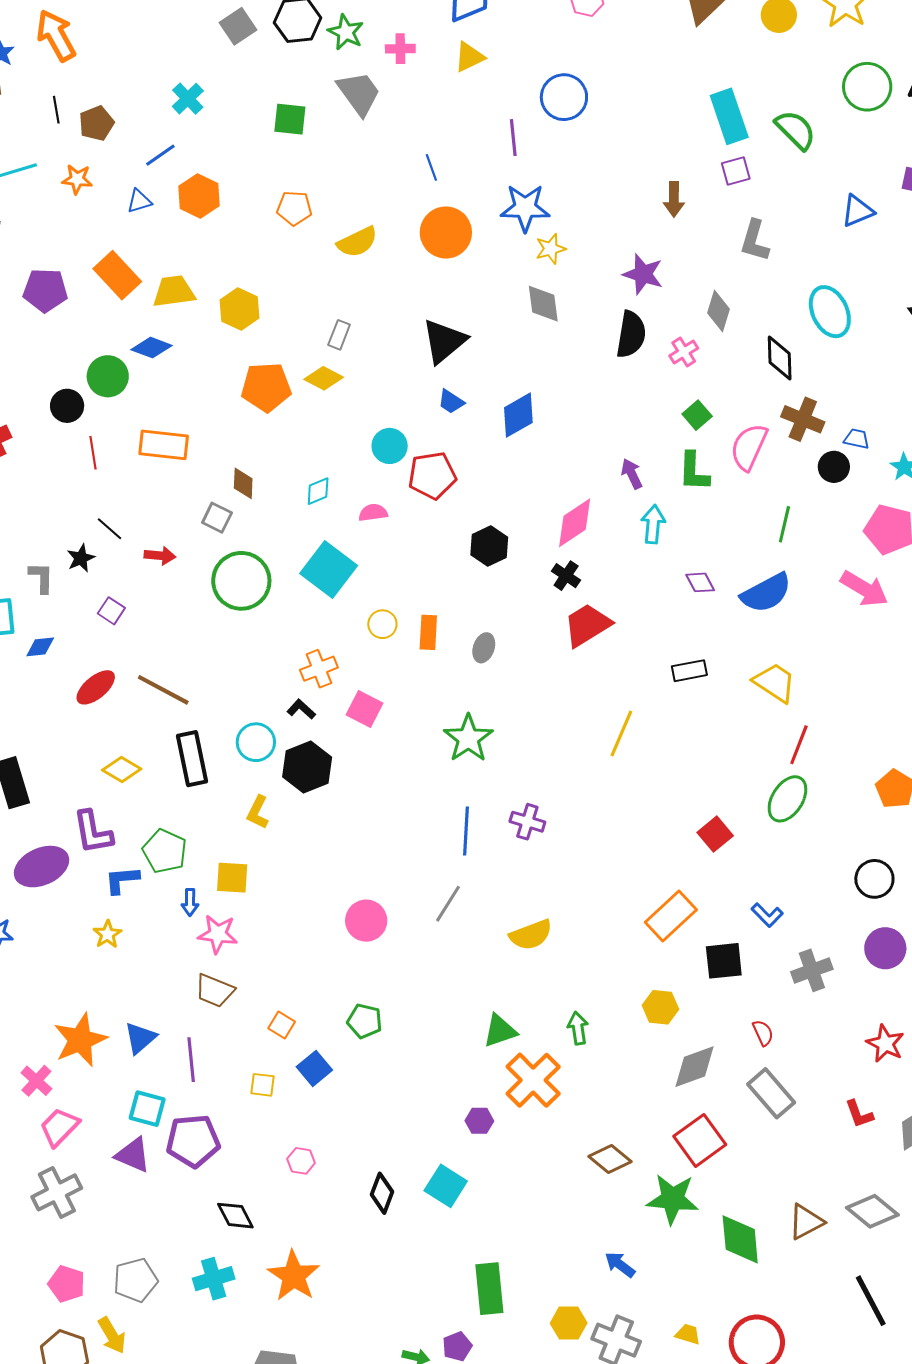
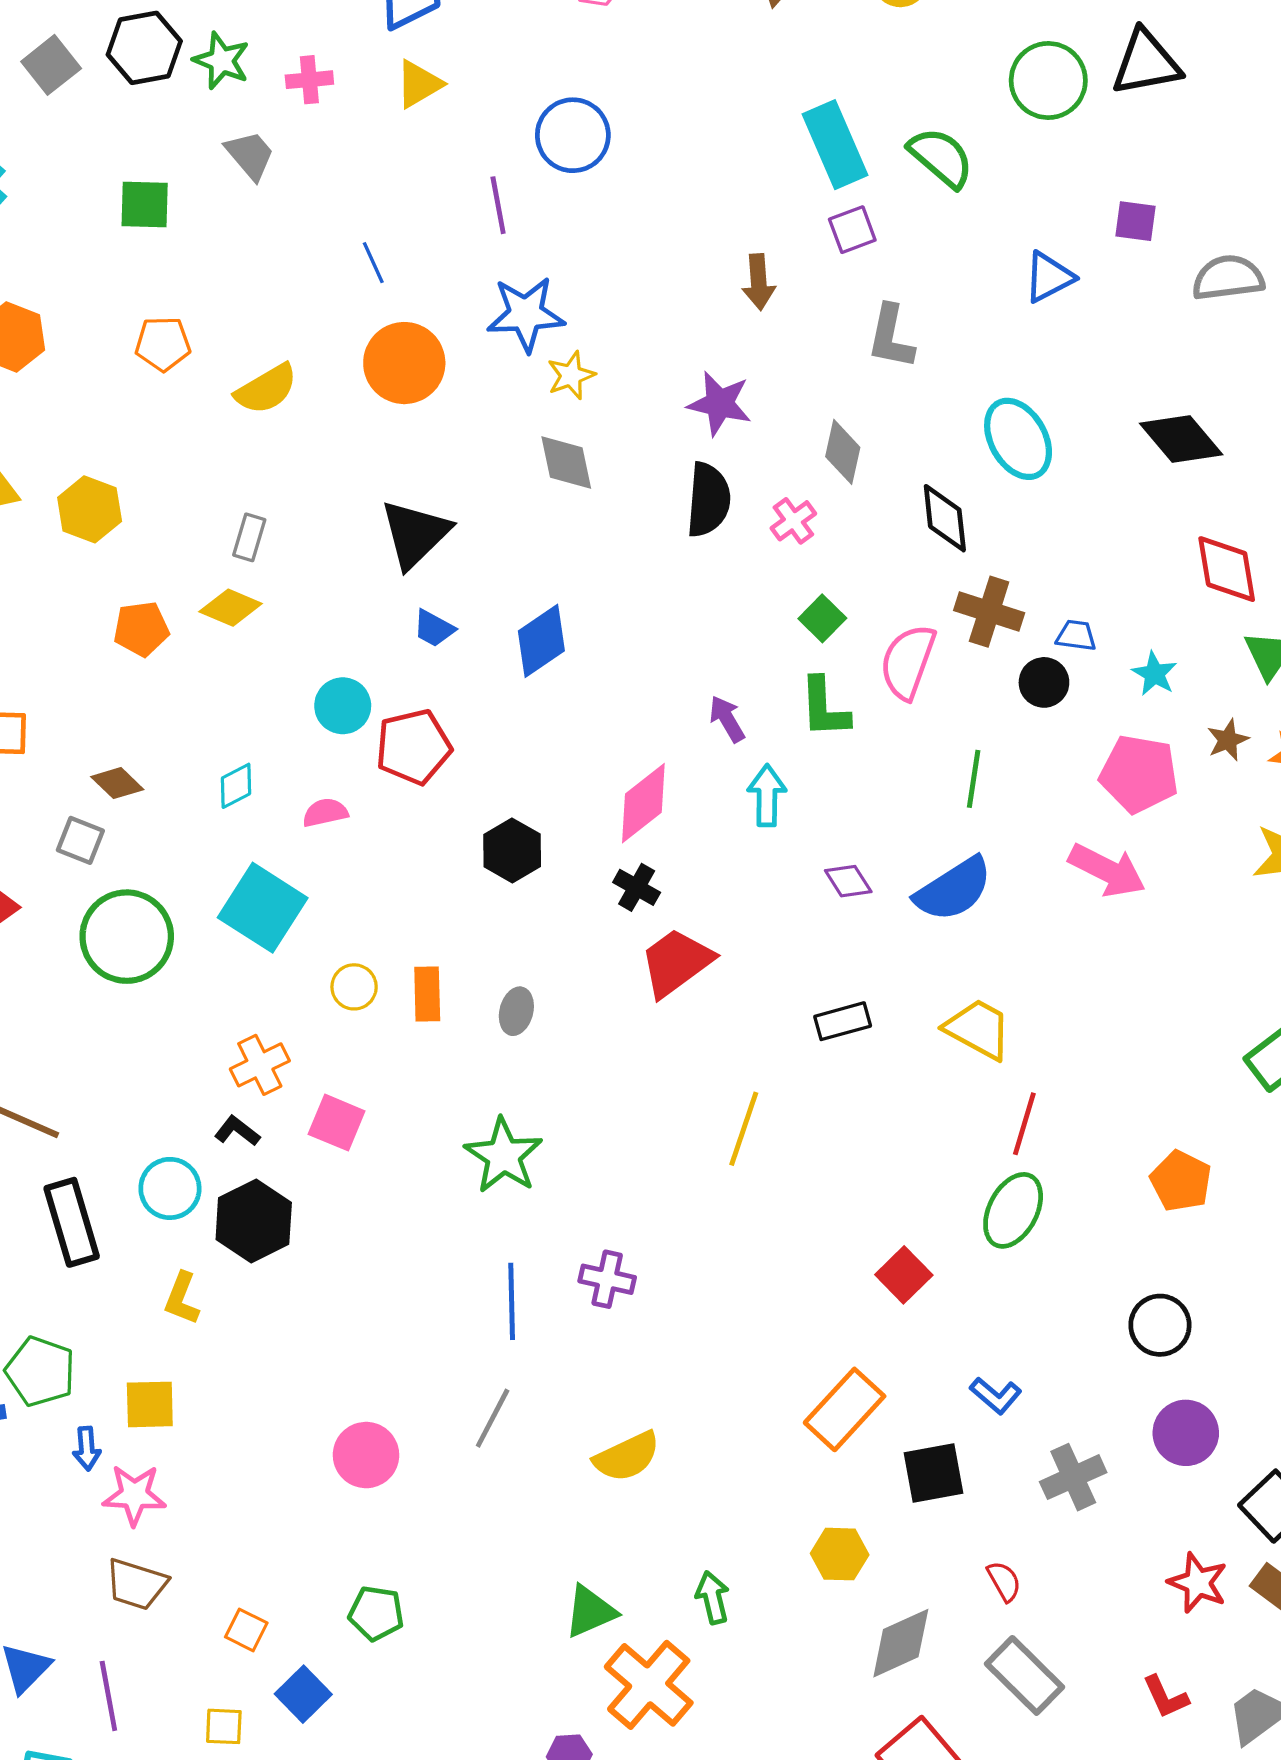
gray trapezoid: (359, 93) -> (250, 155), size x0.7
orange pentagon: (266, 387) -> (141, 629), size x0.7
brown diamond: (243, 483) -> (117, 783), turned -44

